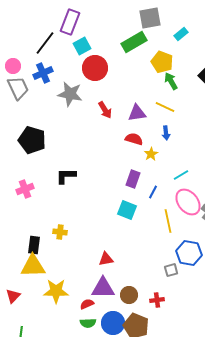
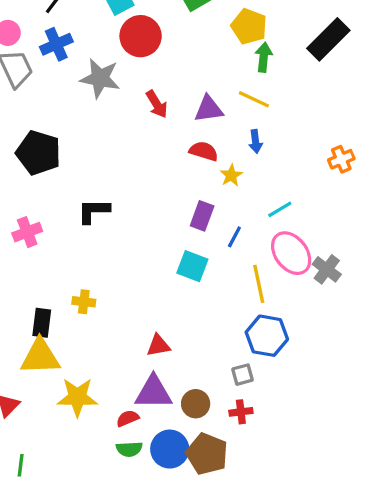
green arrow: (171, 81) -> (264, 57), turned 36
blue hexagon: (189, 253) -> (267, 336), moved
gray square: (171, 270) -> (243, 375), moved

